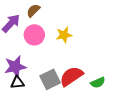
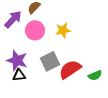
purple star: (15, 67) -> (17, 60), turned 30
gray square: (50, 79) -> (50, 61), moved

